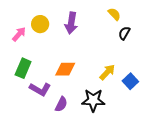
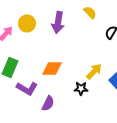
yellow semicircle: (114, 14) -> (90, 12), moved
black star: (93, 100) -> (81, 88), moved, size x0.6

